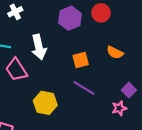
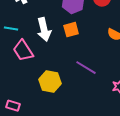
orange square: (81, 60) -> (71, 30), moved

